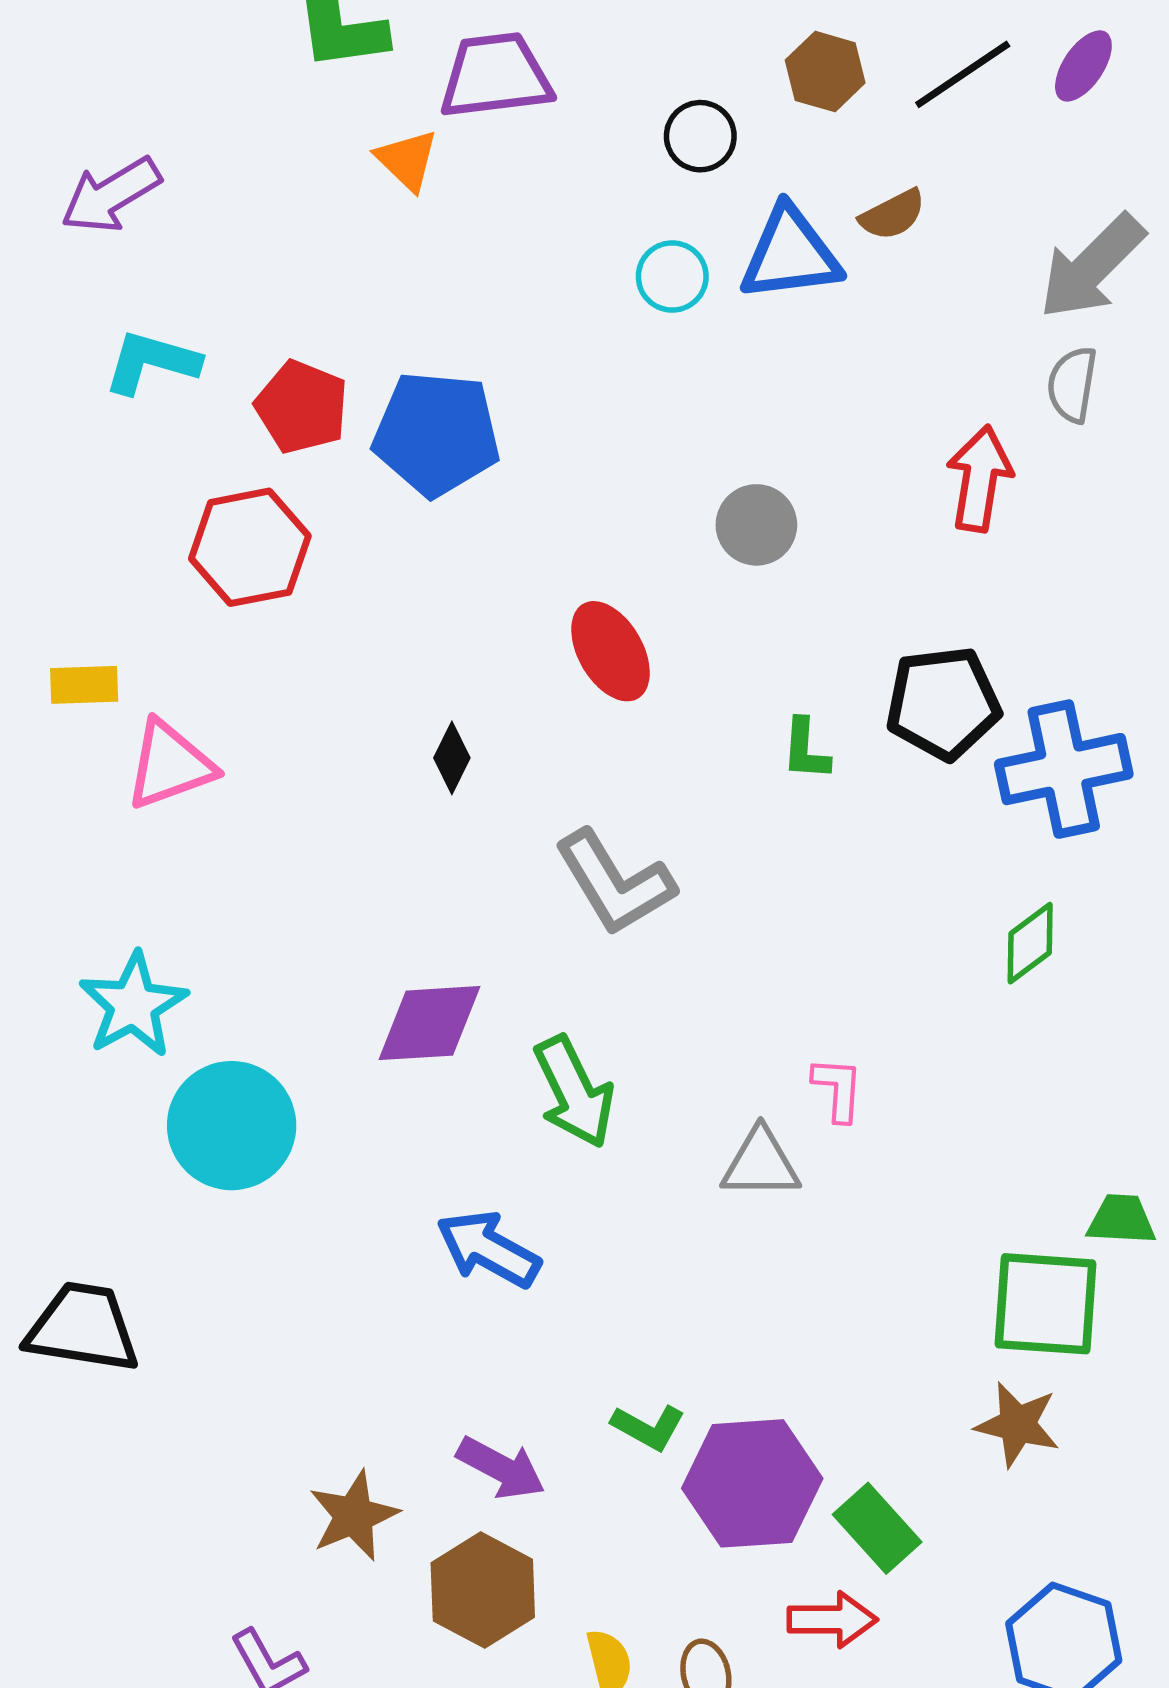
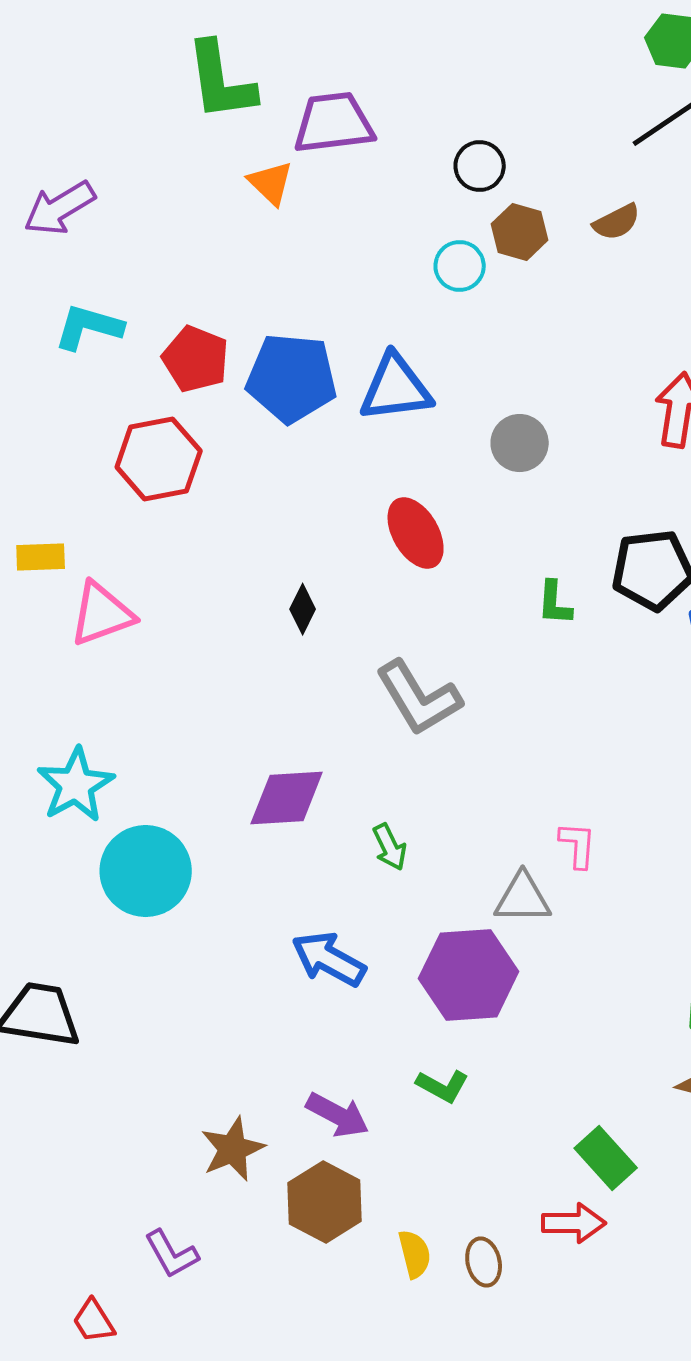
brown hexagon: (825, 72) -> (520, 232), moved
blue triangle: (790, 254) -> (396, 388), moved
green arrow: (574, 1092) -> (390, 847), size x0.6
purple hexagon: (752, 1483) -> (469, 975), moved

